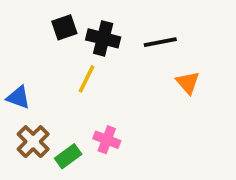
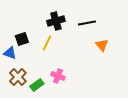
black square: (64, 27) -> (22, 39), moved
black cross: (103, 38) -> (56, 21), turned -30

